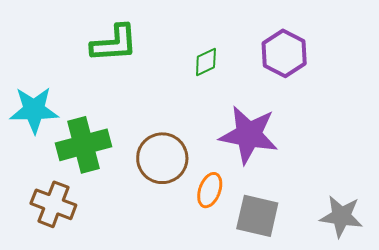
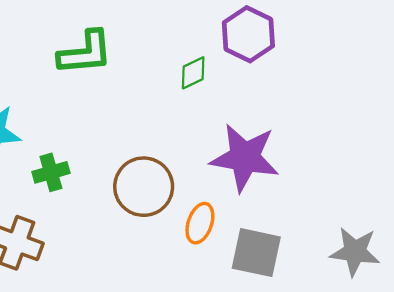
purple hexagon: (284, 53) -> (248, 34), moved
green cross: (83, 145) -> (51, 172), size x0.6

